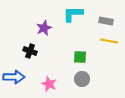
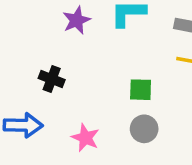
purple star: (44, 28) -> (77, 20), moved

